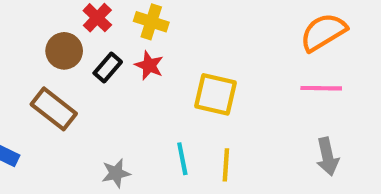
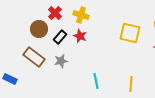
yellow square: (215, 94) -> (130, 33), moved
yellow line: (226, 165) -> (131, 84), moved
gray star: (116, 173) -> (61, 61), moved

